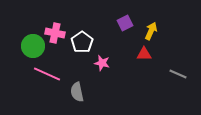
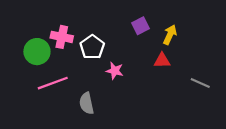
pink line: (47, 74) -> (53, 83), turned -44

